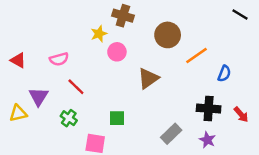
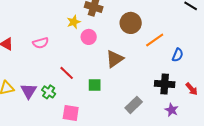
red line: (76, 87) -> (67, 73), moved
purple triangle: (39, 96) -> (29, 91), moved
green square: (117, 118) -> (95, 85), moved
purple star: (207, 140) -> (172, 110), moved

